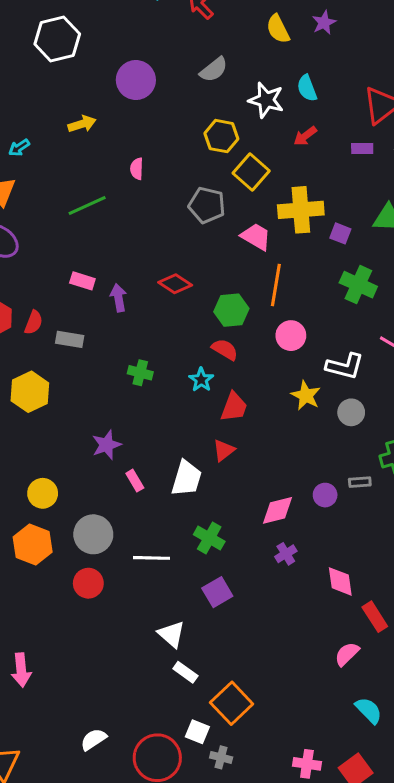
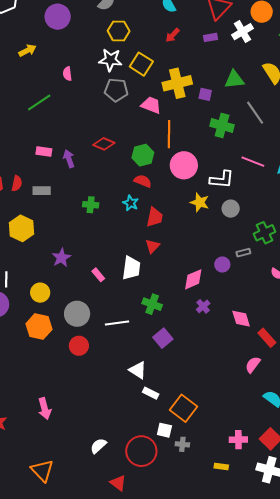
white star: (266, 100) -> (110, 60), moved
yellow hexagon: (221, 136) -> (119, 31), moved
pink circle: (291, 336) -> (184, 165), size x1.4
purple star: (107, 445) -> (61, 258), moved

